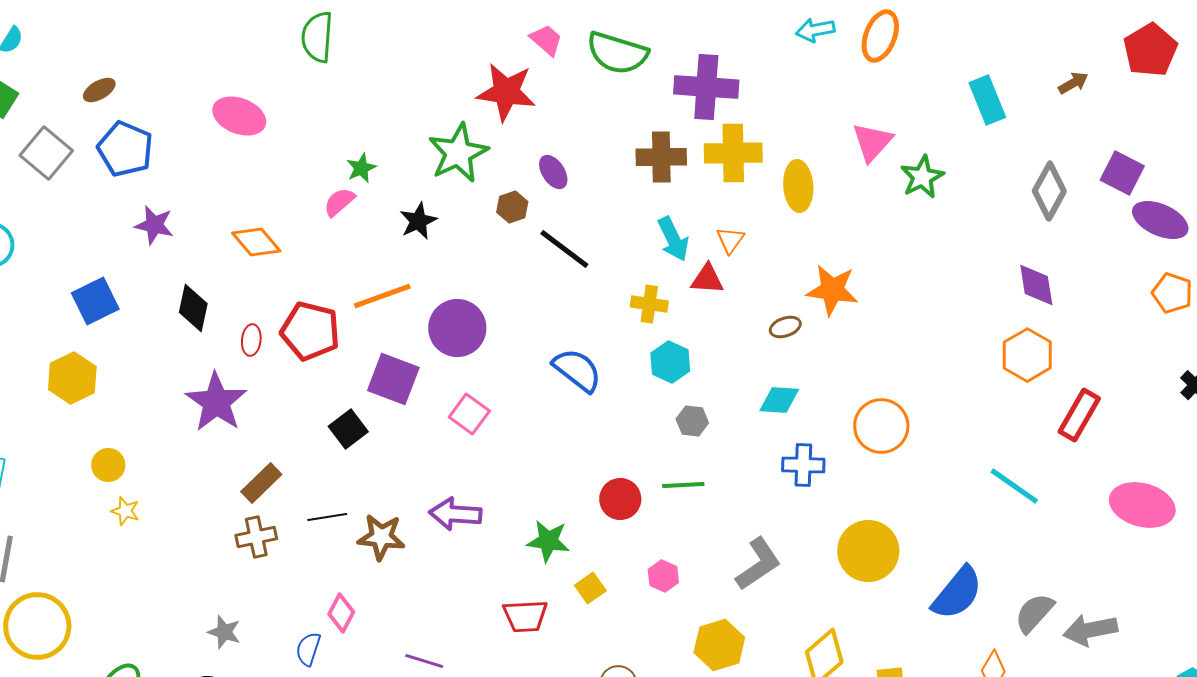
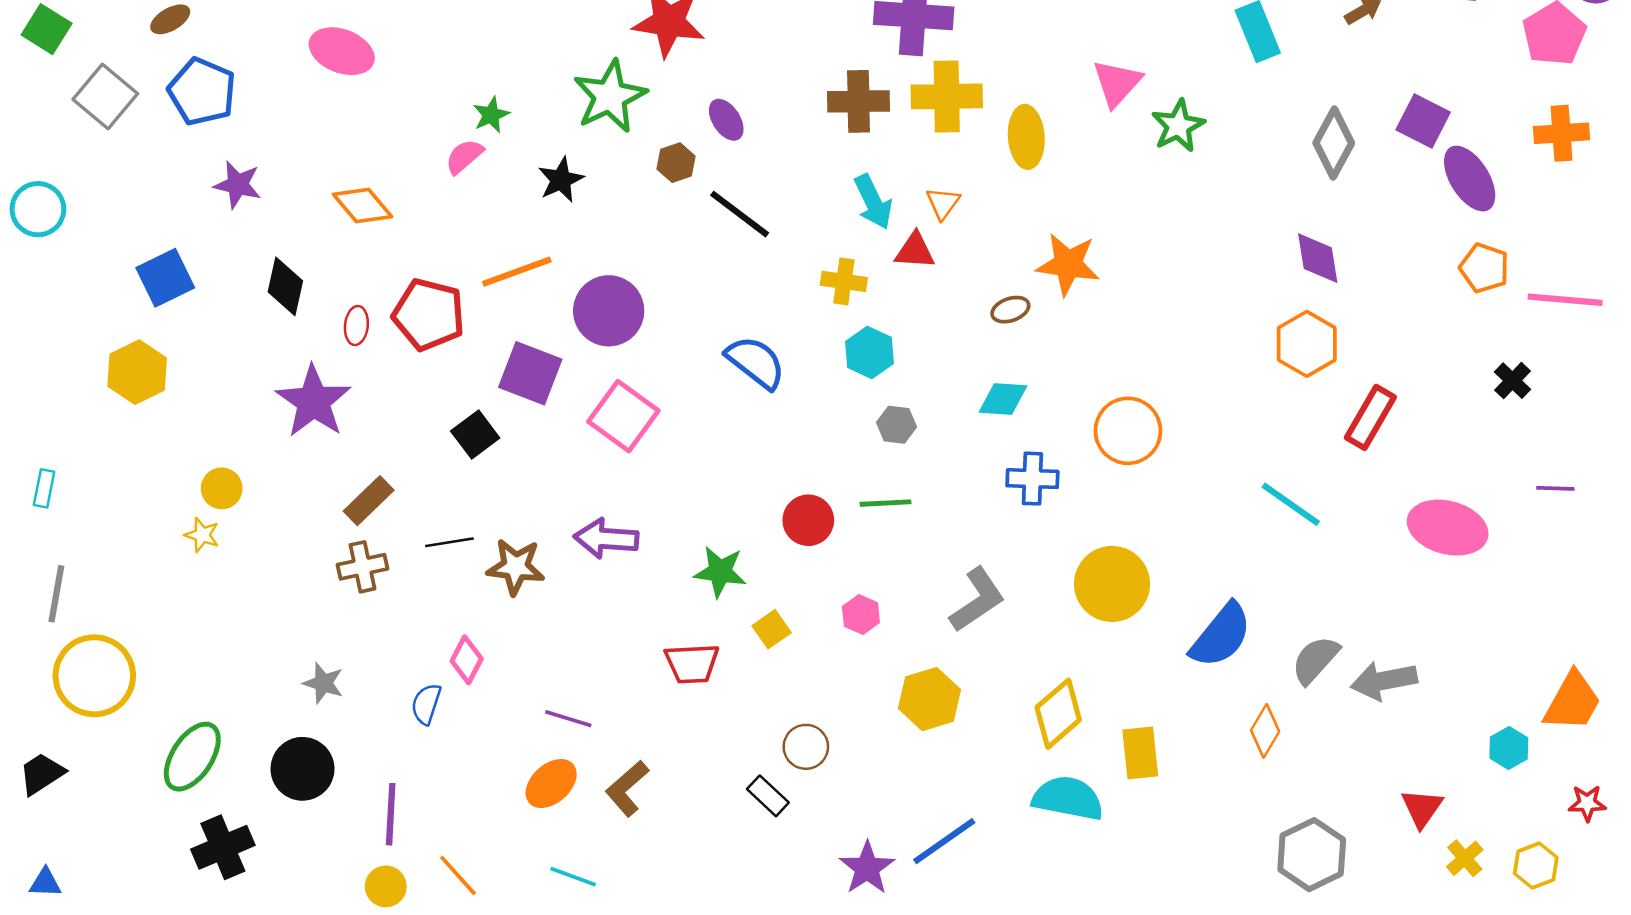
purple ellipse: (1160, 220) -> (1470, 179), turned 34
pink square: (469, 414) -> (623, 416), size x1.4
yellow circle: (108, 465) -> (222, 488), moved

